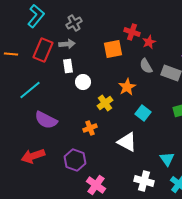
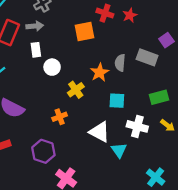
red star: (149, 42) -> (130, 15), moved
gray semicircle: (146, 66) -> (120, 63), moved, turned 35
cyan square: (143, 113) -> (117, 101), turned -35
cyan triangle: (167, 159) -> (119, 150), moved
white cross: (144, 181) -> (137, 126), moved

